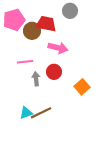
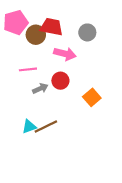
gray circle: (70, 11) -> (87, 32), moved
gray arrow: (36, 79) -> (40, 88), turned 72

